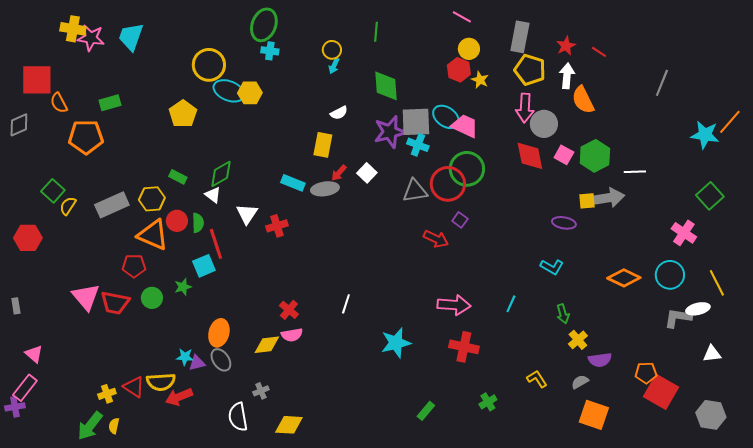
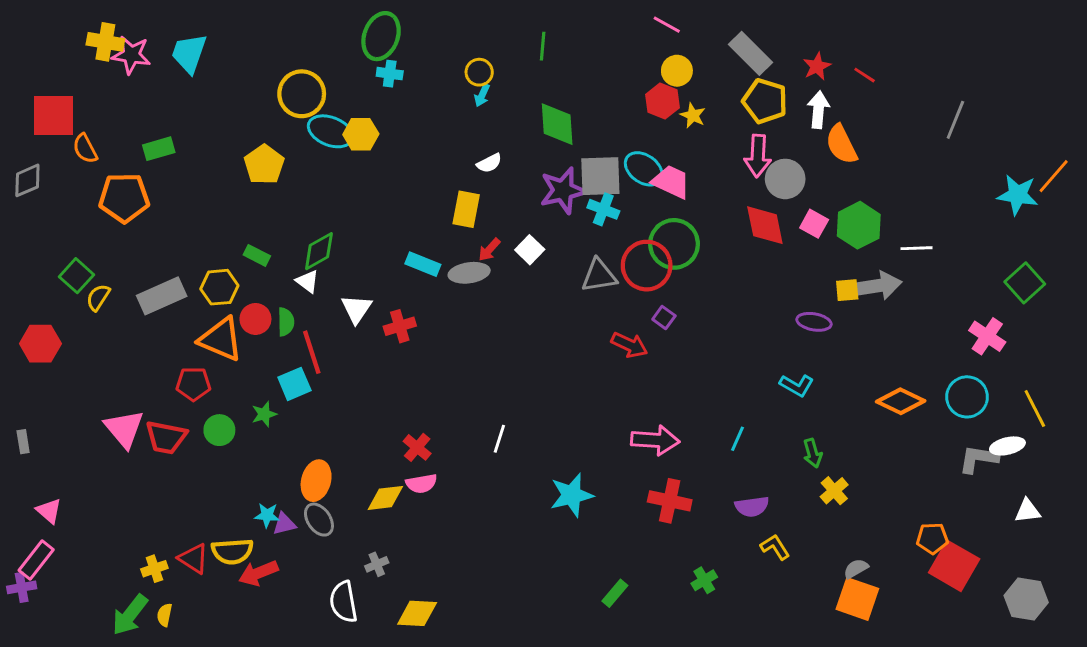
gray rectangle: (520, 37) -> (751, 53), turned -56
purple semicircle: (600, 360) -> (752, 507), moved
gray semicircle: (580, 382) -> (856, 569), moved

